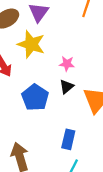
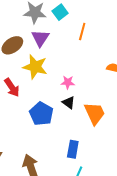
black triangle: (67, 87) -> (69, 103), turned -40

